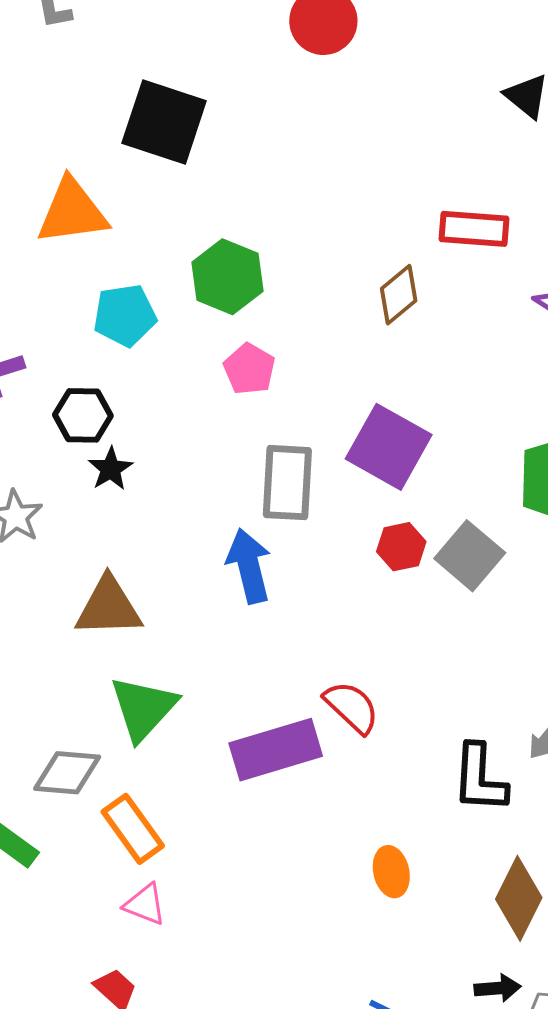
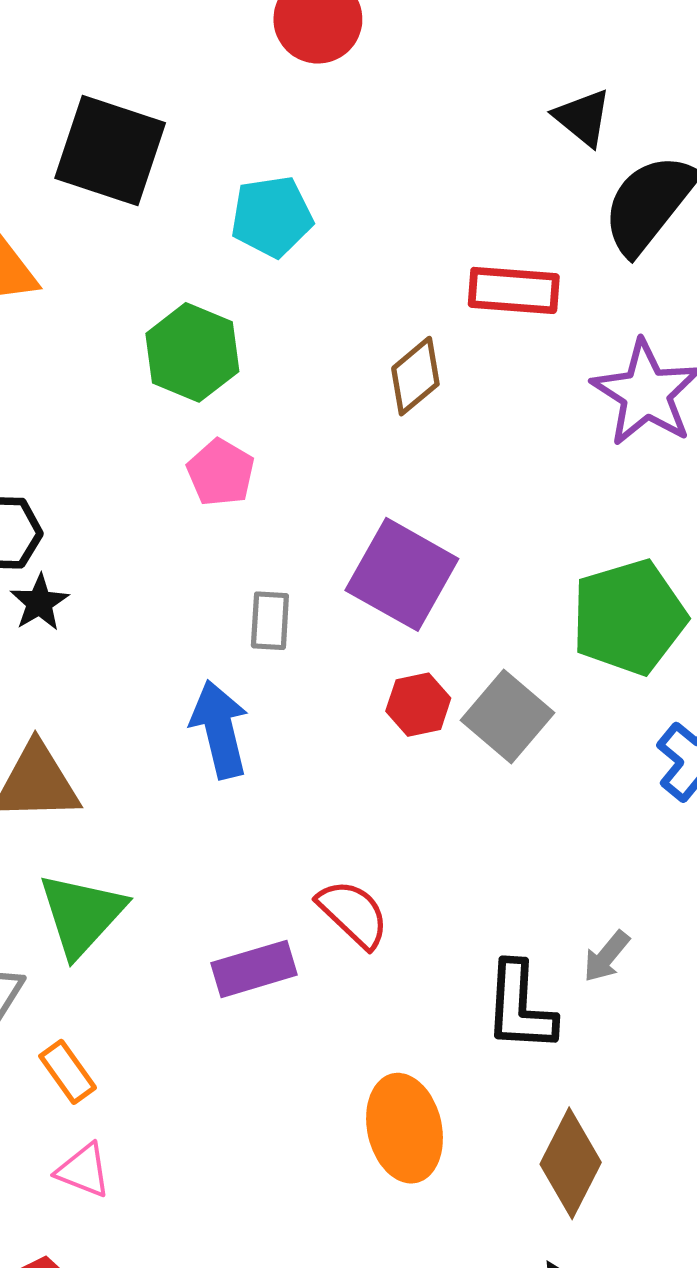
cyan pentagon: (125, 315) -> (272, 217), moved
gray rectangle: (287, 483) -> (270, 621), size x0.6
purple rectangle: (276, 750) -> (254, 969), size x0.7
orange rectangle: (133, 829) -> (68, 1072), size x0.7
orange ellipse: (391, 872) -> (404, 1128), size x1.6

